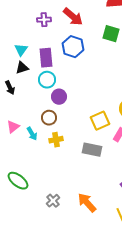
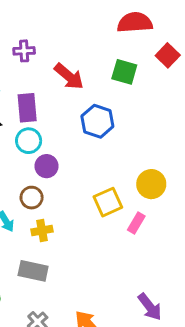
red arrow: (73, 17) -> (69, 76), moved
blue hexagon: (73, 47) -> (97, 121), moved
gray rectangle: (92, 150) -> (33, 271), moved

